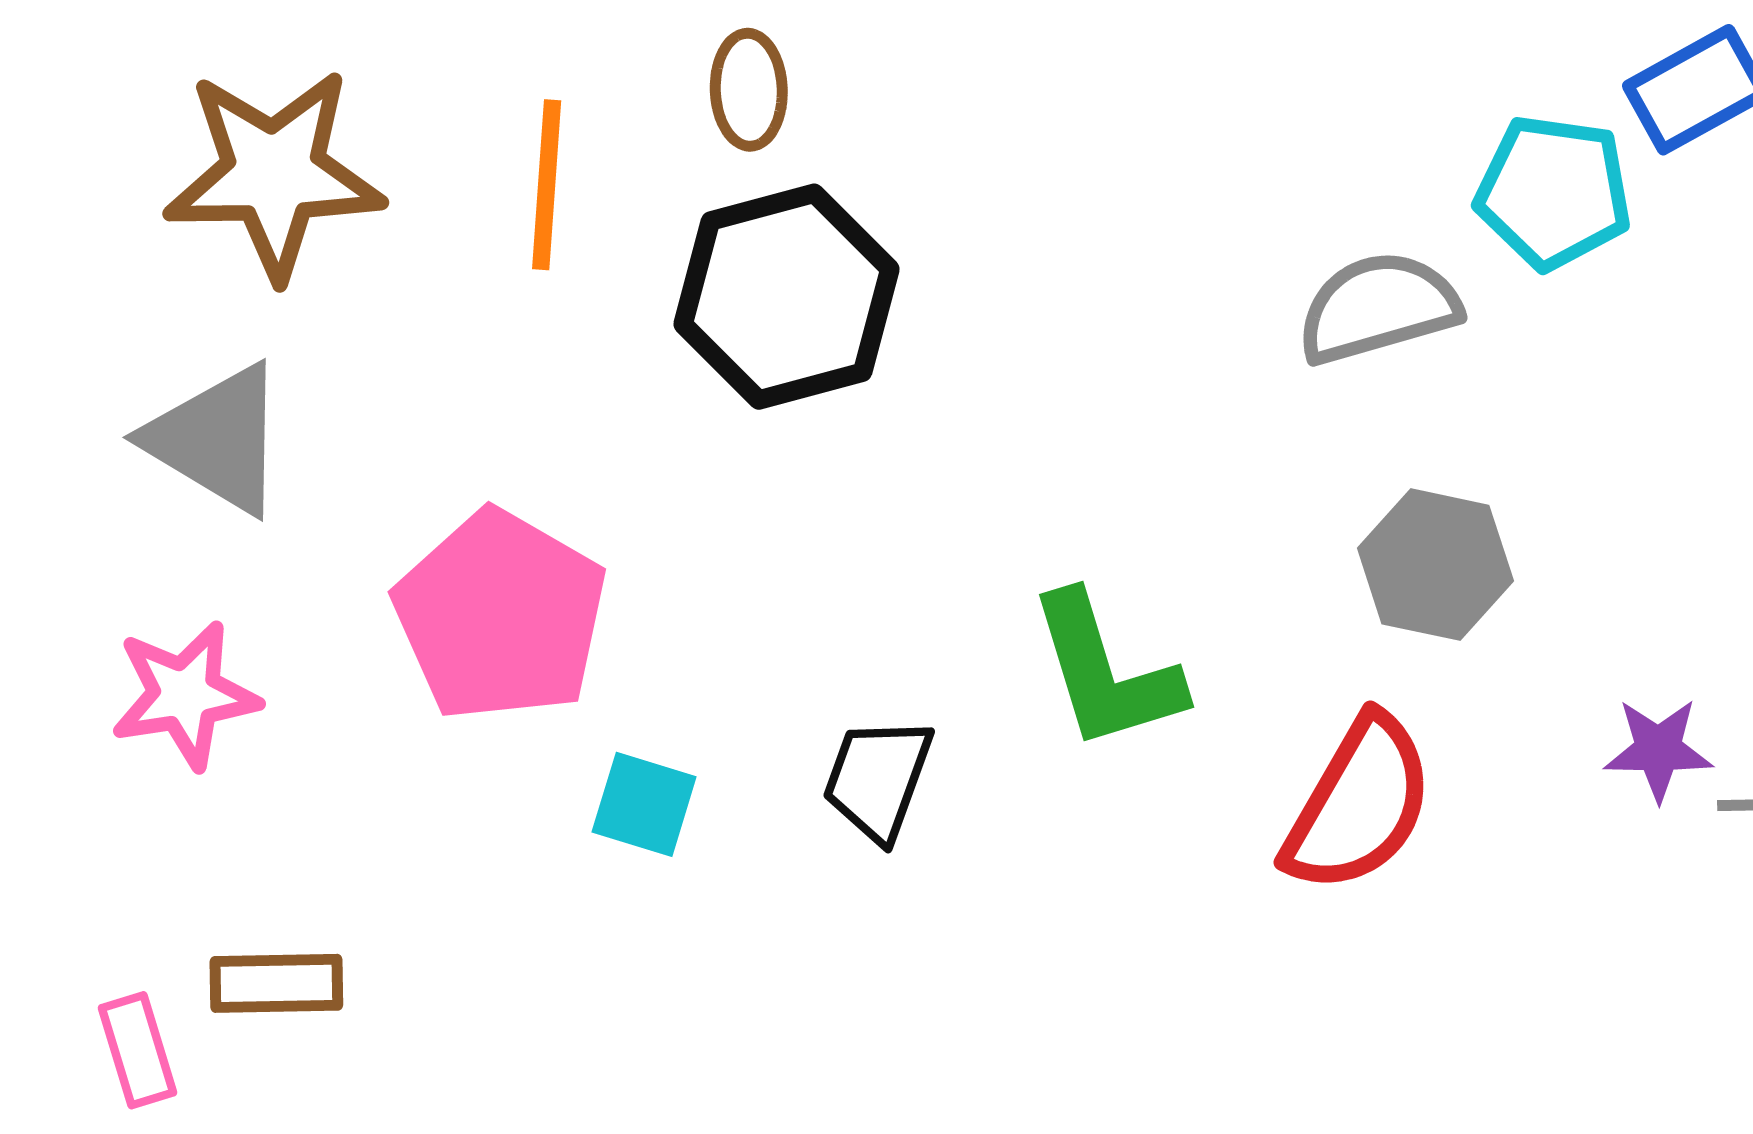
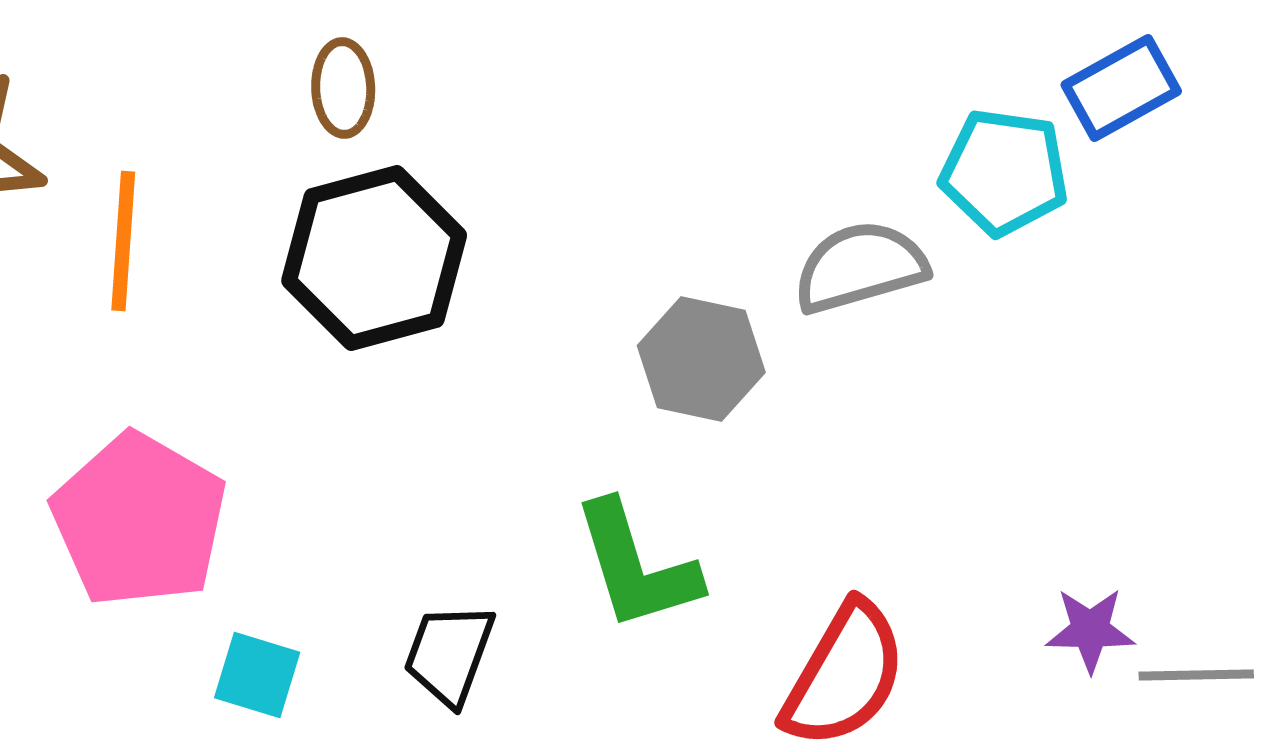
orange line: (547, 185) -> (123, 241), moved
gray hexagon: (1435, 565) -> (701, 359), moved

